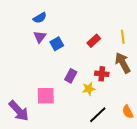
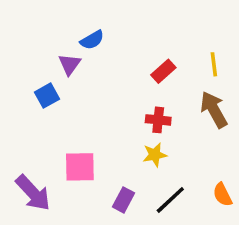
blue semicircle: (40, 18) -> (92, 40), moved
blue square: (57, 44) -> (47, 96), moved
red cross: (102, 74) -> (158, 120), moved
purple rectangle: (71, 76) -> (123, 200), moved

